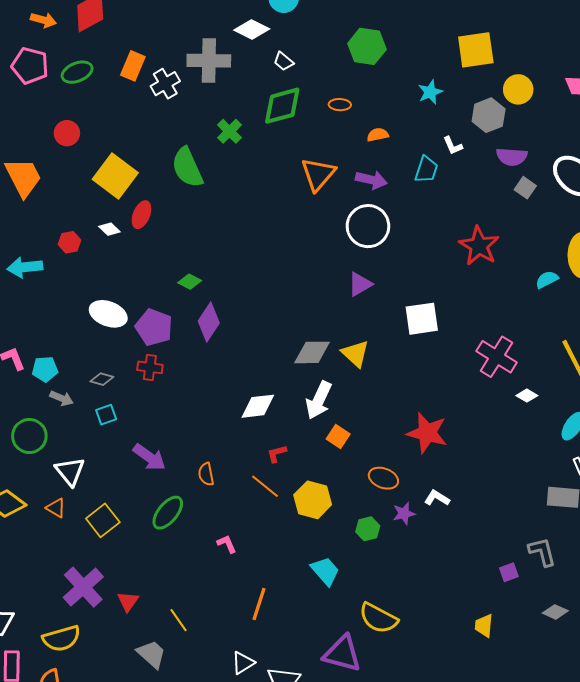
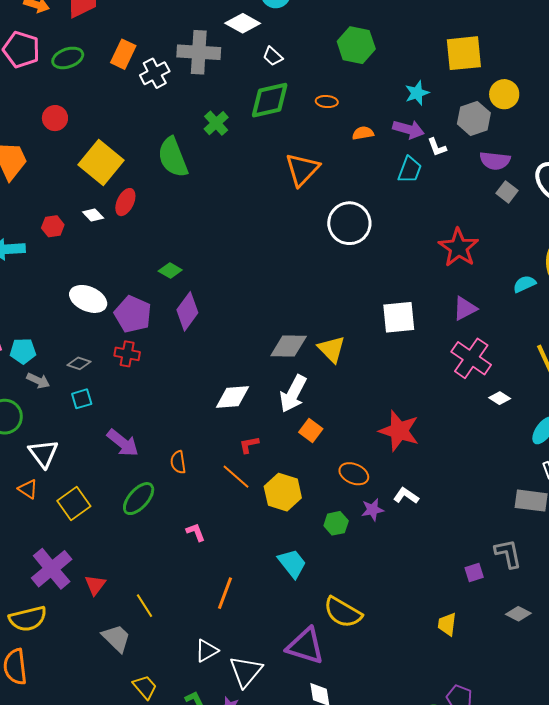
purple arrow: (371, 180) -> (408, 129), moved
purple triangle: (360, 284) -> (465, 308), moved

